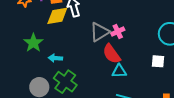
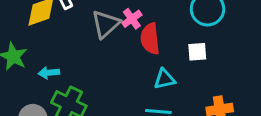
red semicircle: (112, 54) -> (150, 39), moved, turned 40
cyan triangle: (119, 71) -> (165, 79), moved

